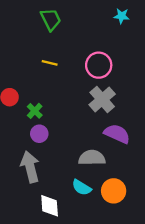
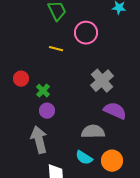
pink circle: (99, 65) -> (86, 33), moved

